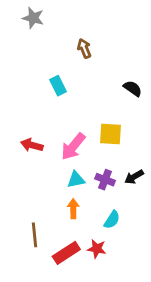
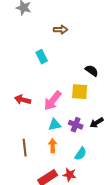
brown arrow: (84, 48) -> (61, 30), turned 112
black semicircle: (133, 88) -> (92, 71), moved
brown line: (35, 235) -> (25, 148), moved

